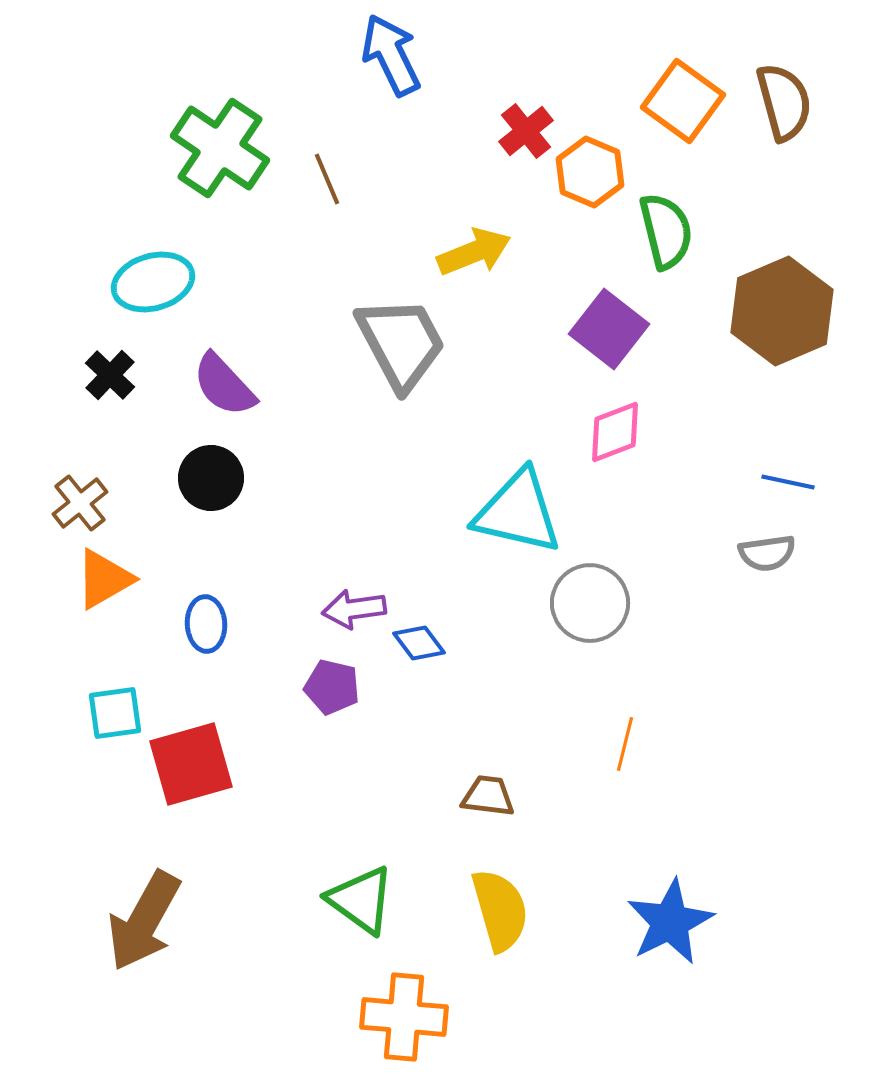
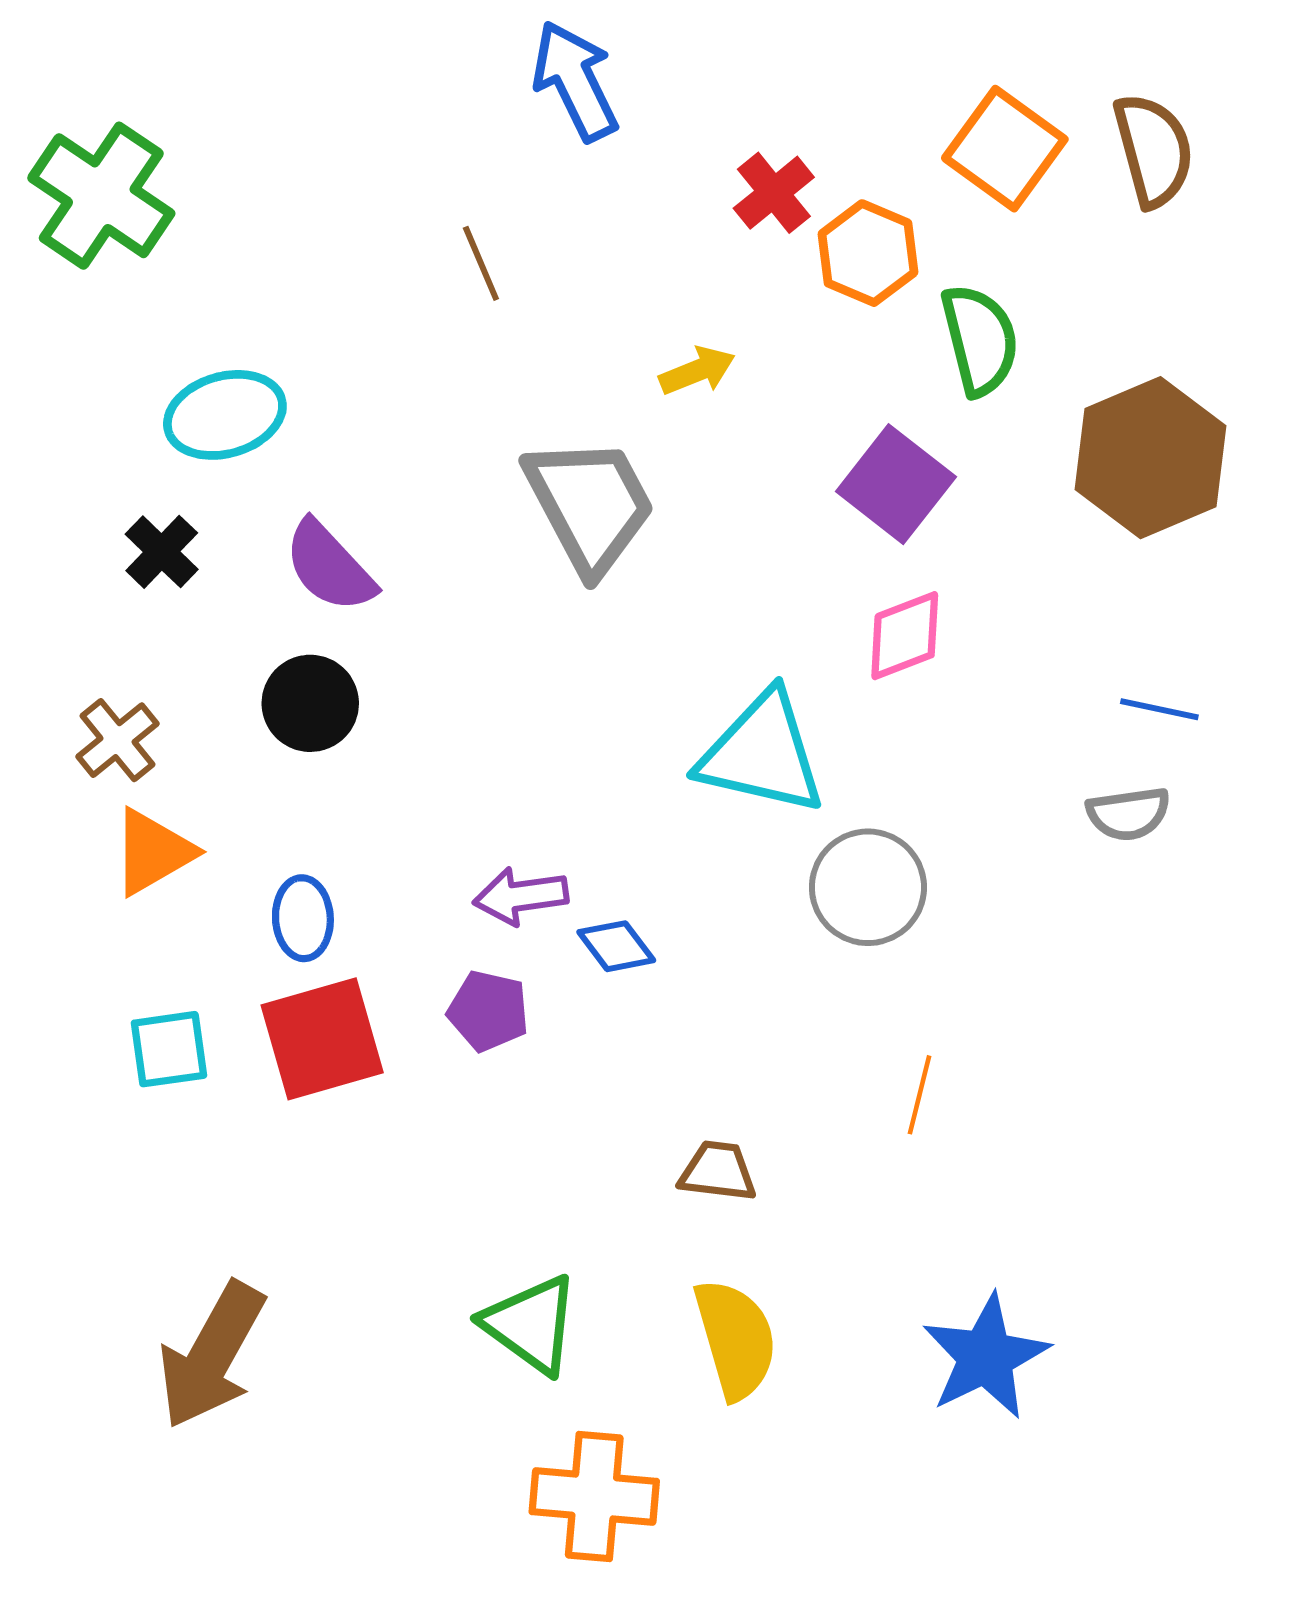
green cross: (220, 148) -> (101, 196), moved
yellow arrow: (474, 252) -> (697, 371), size x0.7
red square: (191, 764) -> (322, 1039), moved

